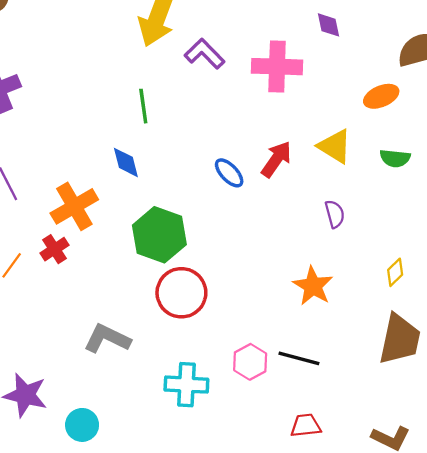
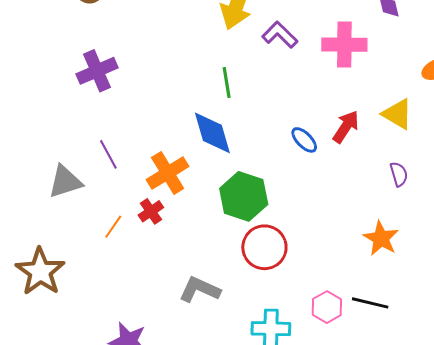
blue diamond: (126, 162) -> (212, 133), size x1.6

